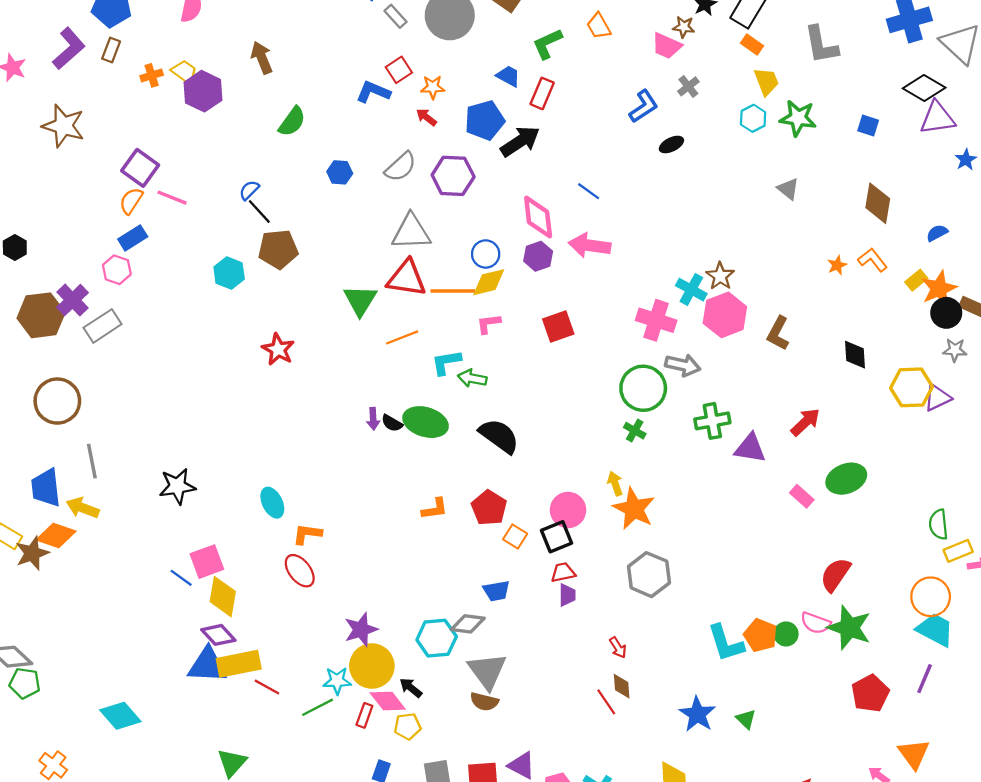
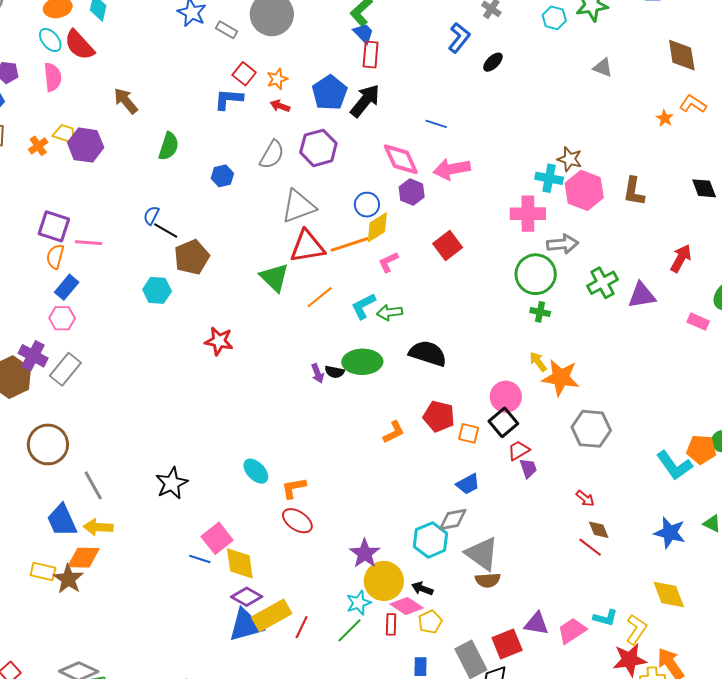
blue trapezoid: (508, 76) -> (364, 33), moved, turned 35
red line: (267, 687) -> (302, 627), turned -75

